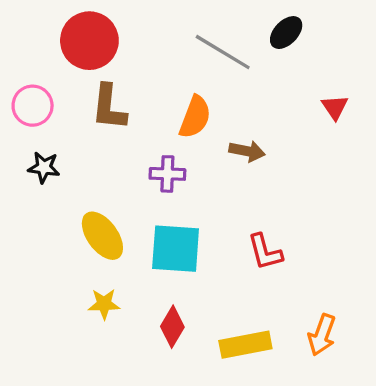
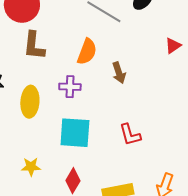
red triangle: (335, 107) -> (173, 46), turned 30
brown arrow: (247, 151) -> (119, 73), turned 60
yellow ellipse: (102, 236) -> (30, 102), moved, turned 40

